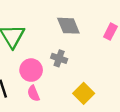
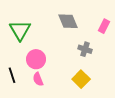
gray cross: (59, 58) -> (85, 49), moved

